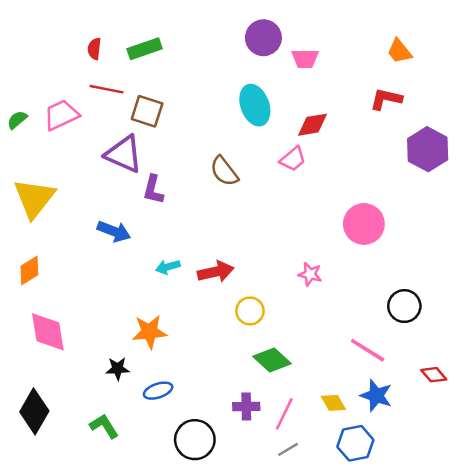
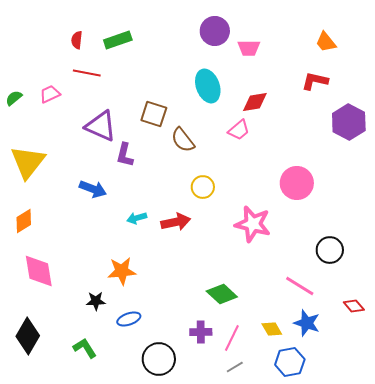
brown square: (147, 111) -> (154, 114), moved
pink trapezoid: (61, 115) -> (50, 94), size x0.7
pink star: (310, 274) -> (253, 224), size x1.8
yellow circle: (250, 311) -> (203, 187), moved

